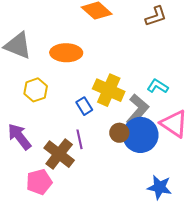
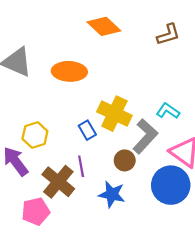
yellow hexagon: (36, 90) -> (35, 135), moved
blue circle: (140, 135) -> (171, 185), moved
blue star: (159, 187) -> (112, 194), moved

